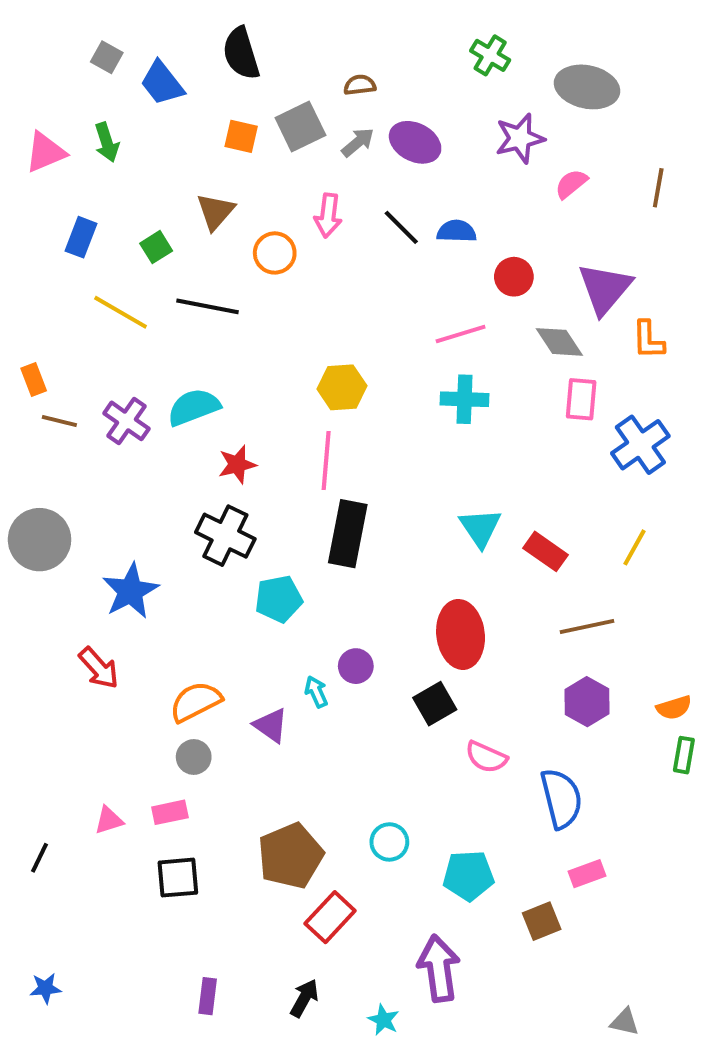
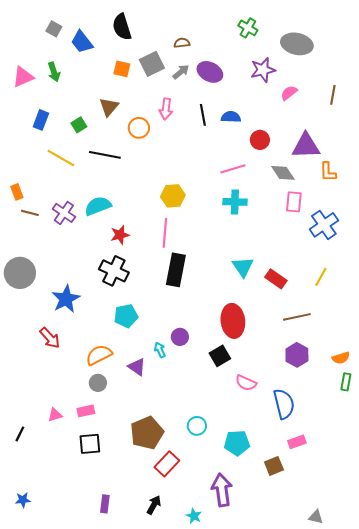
black line: (401, 227) -> (203, 115), turned 35
purple triangle: (605, 289) -> (306, 146), turned 48
cyan pentagon: (279, 599) -> (126, 316), moved

